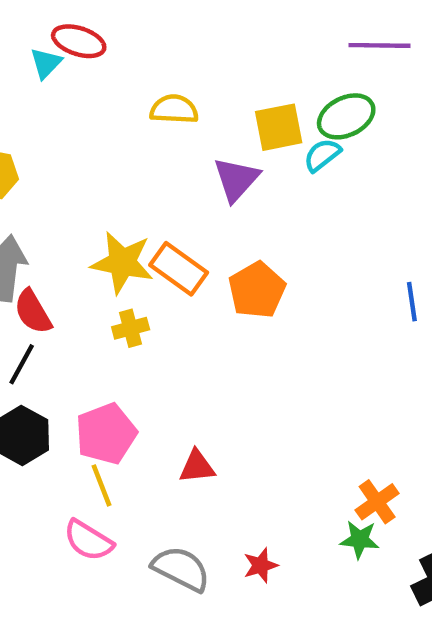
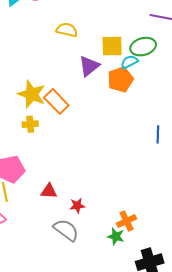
orange pentagon: (257, 290) -> (120, 80), moved
red star: (261, 565) -> (77, 206), moved
gray semicircle: (181, 569) -> (66, 230), moved

